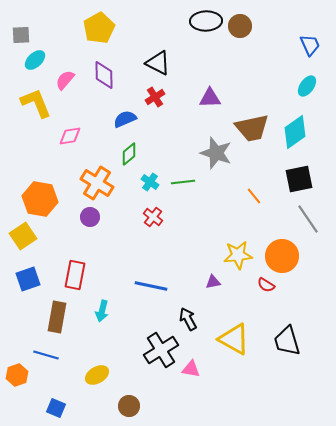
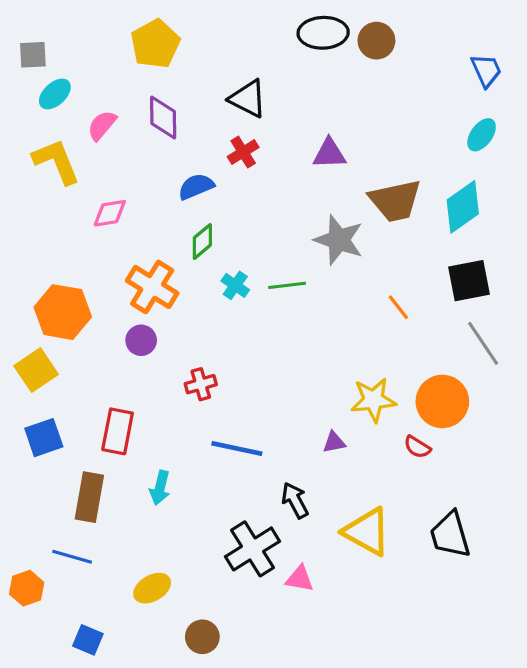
red cross: (153, 217) -> (201, 384), moved, turned 36

